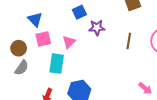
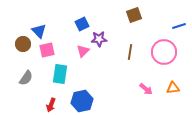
pink triangle: (69, 42) -> (83, 51), moved
brown circle: (19, 48) -> (23, 44), moved
pink arrow: (145, 88) -> (146, 89), moved

